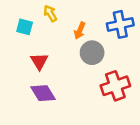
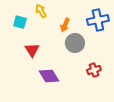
red cross: (115, 86) -> (94, 70), size x0.6
purple diamond: (43, 93) -> (49, 76), moved

